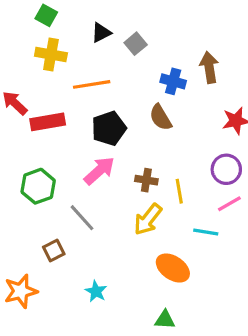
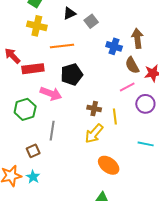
brown semicircle: (161, 117) -> (132, 65), moved
pink arrow: (99, 171) -> (51, 94), moved, turned 60
pink line: (229, 204) -> (127, 87), moved
gray line: (82, 218) -> (52, 131), turned 48
cyan line: (206, 232) -> (146, 144), moved
cyan star: (96, 291) -> (33, 177), moved

